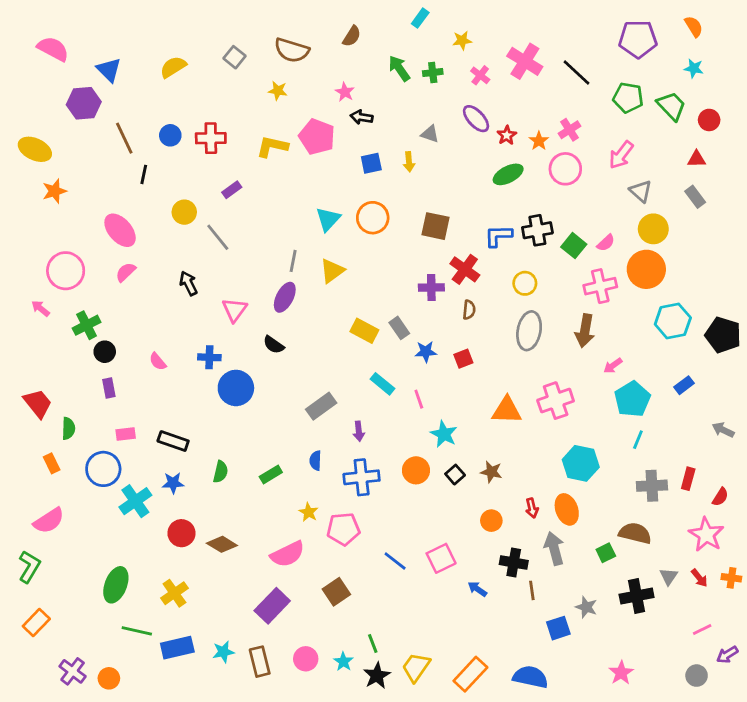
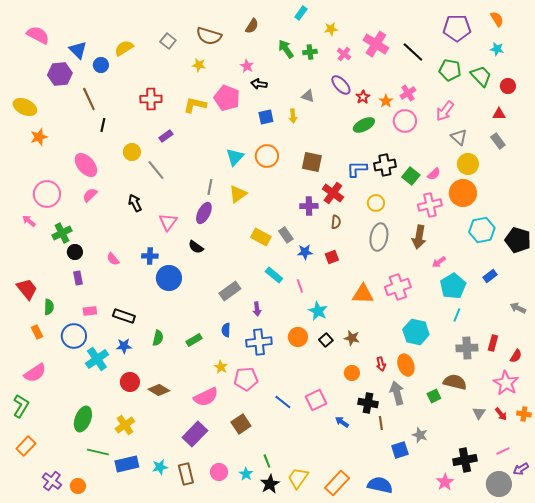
blue circle: (170, 135) -> (101, 65), moved
black cross: (637, 596) -> (465, 460), moved
gray circle: (697, 676) -> (499, 484), size x1.6

